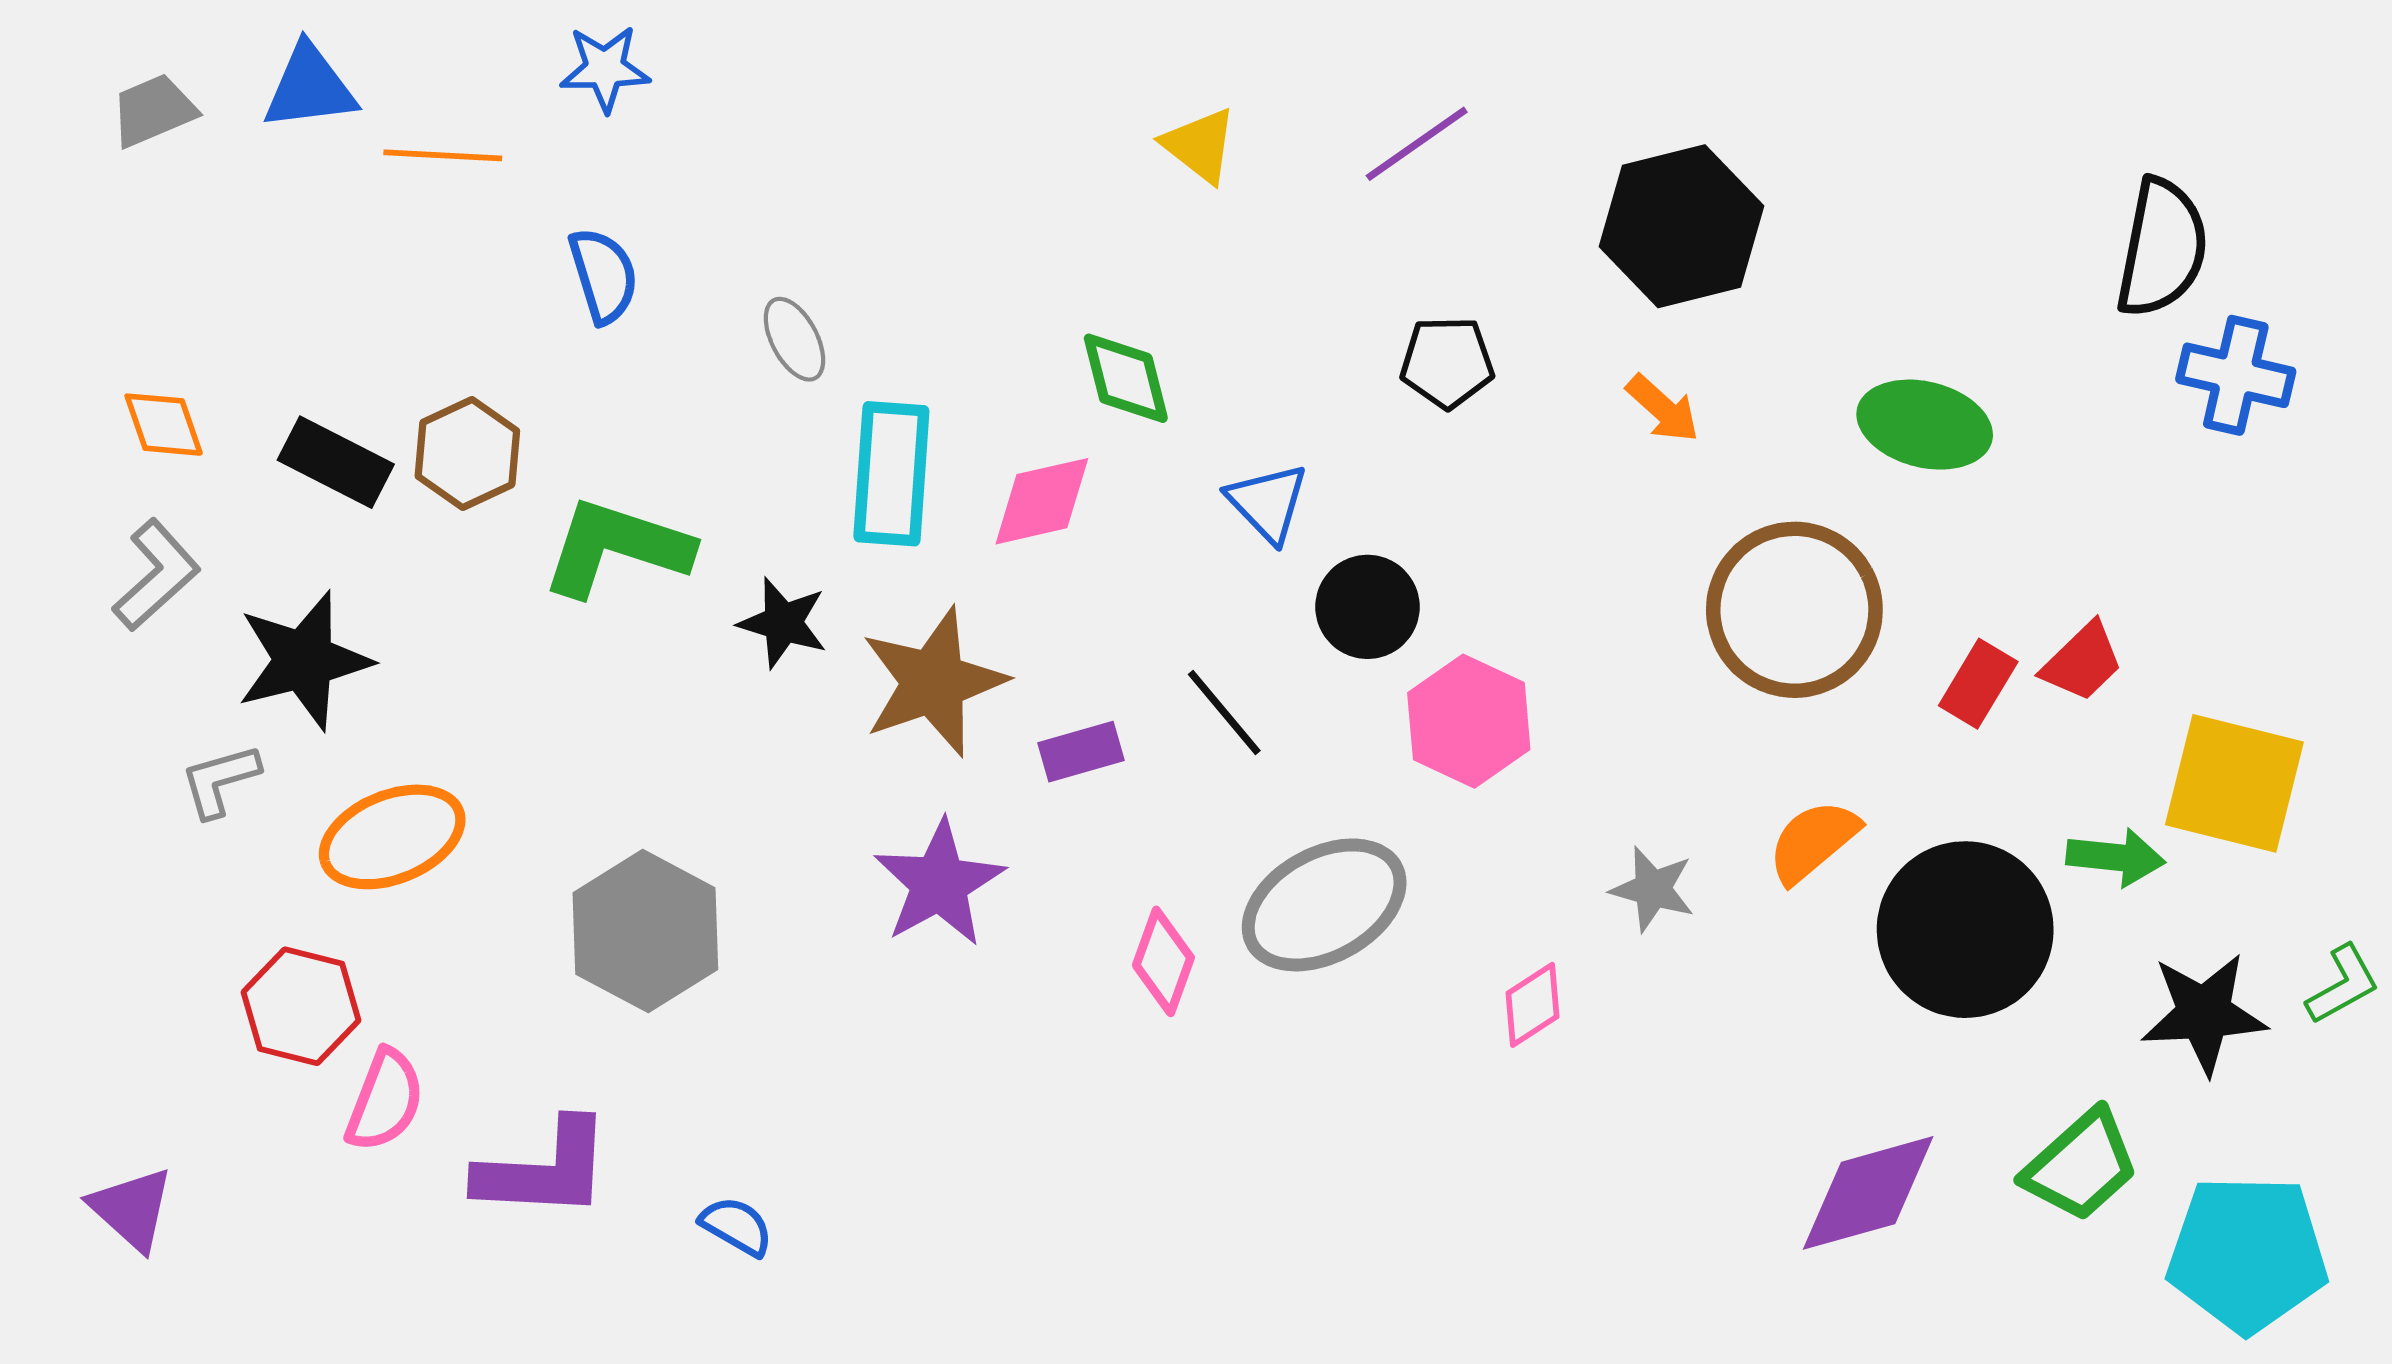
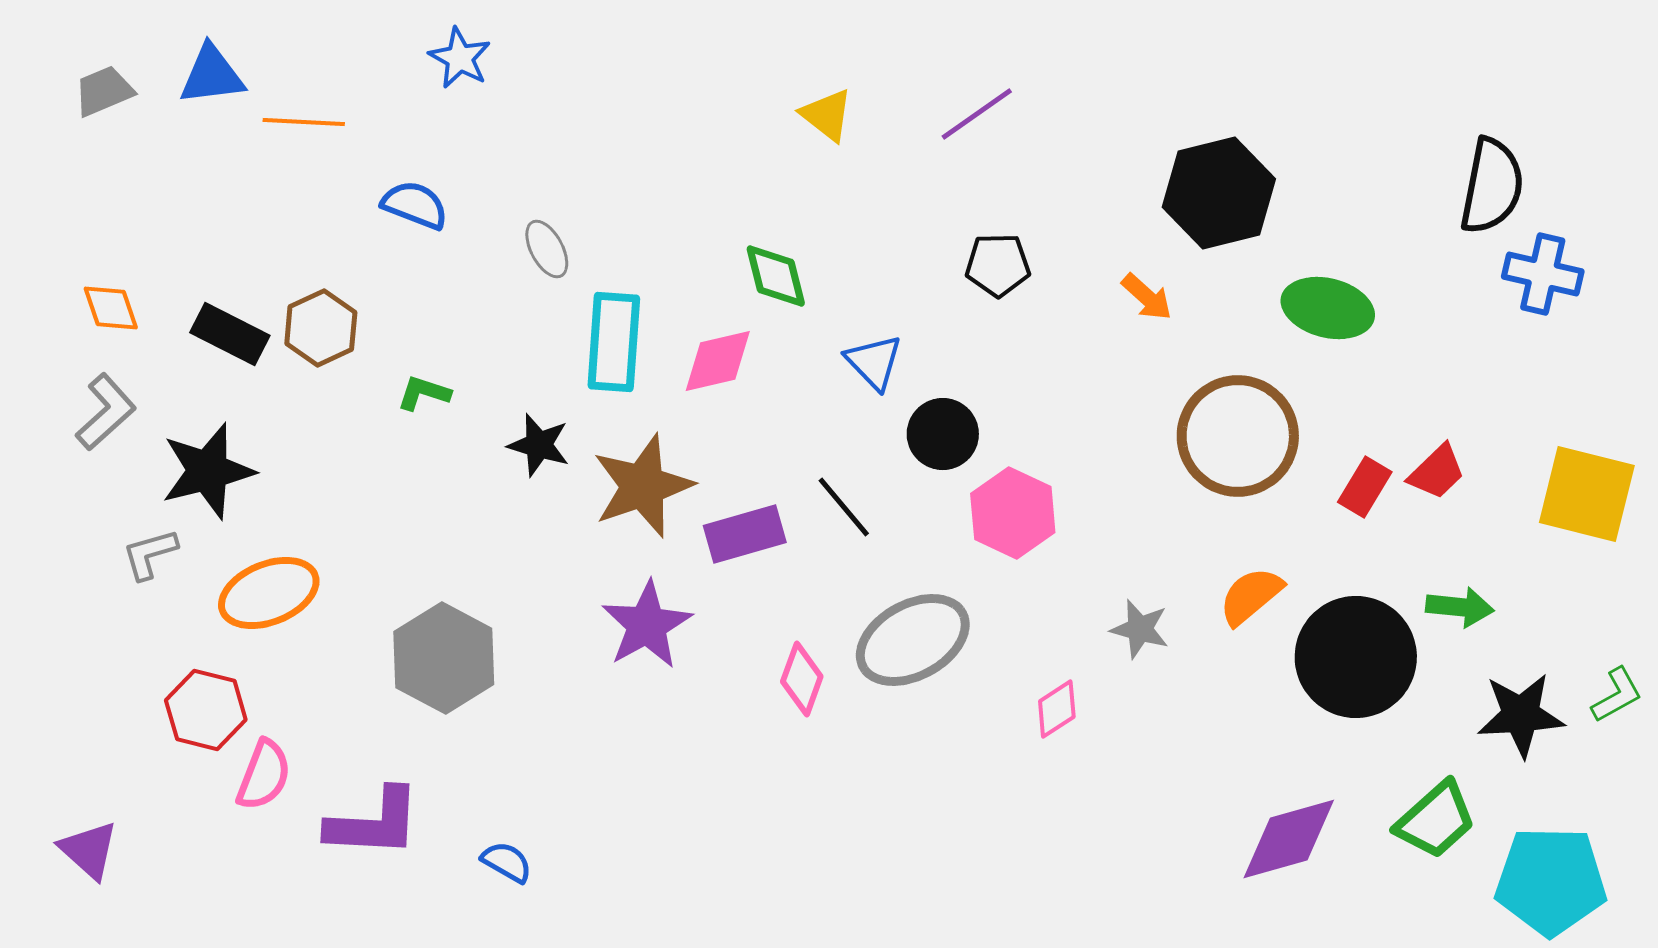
blue star: (605, 69) -> (460, 58), moved, turned 30
black hexagon: (1682, 226) -> (1219, 193), moved
blue semicircle: (603, 275) -> (415, 205), turned -52
green L-shape: (616, 548) -> (424, 393), size x0.5
purple rectangle: (1081, 752) -> (745, 534), size x1.4
yellow square: (2234, 783) -> (1587, 494), moved

